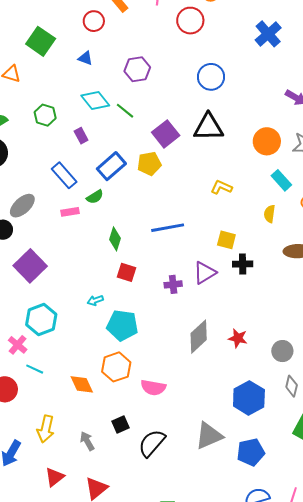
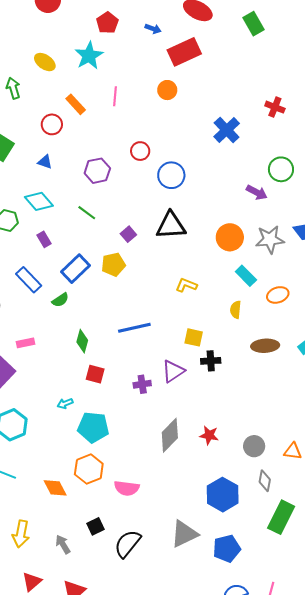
red circle: (190, 21) -> (140, 151), moved, size x0.7
cyan diamond: (95, 101) -> (39, 201), moved
purple square: (166, 134) -> (128, 234), size x0.6
pink rectangle: (70, 212) -> (26, 343), moved

